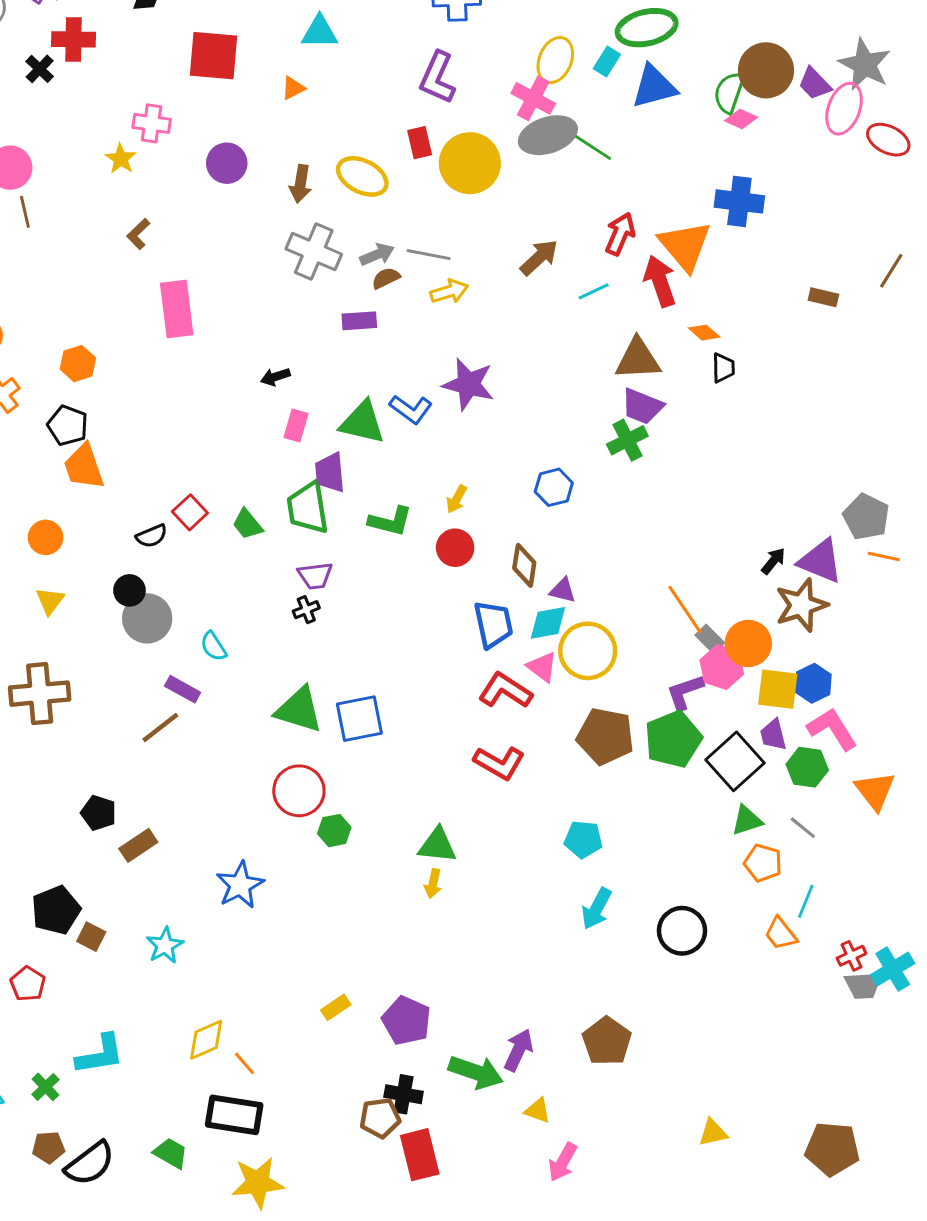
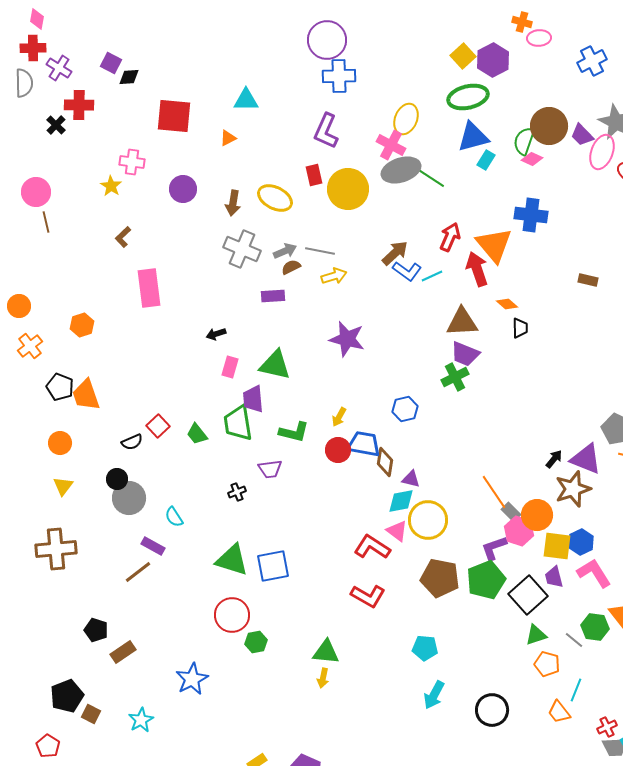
cyan rectangle: (607, 62) -> (486, 160), moved
blue L-shape: (411, 409) -> (407, 271), moved
black pentagon: (68, 425) -> (60, 387), moved
purple trapezoid: (315, 576) -> (270, 469), moved
blue trapezoid: (493, 624) -> (364, 444), moved, turned -68
green hexagon: (807, 767) -> (595, 627), moved

